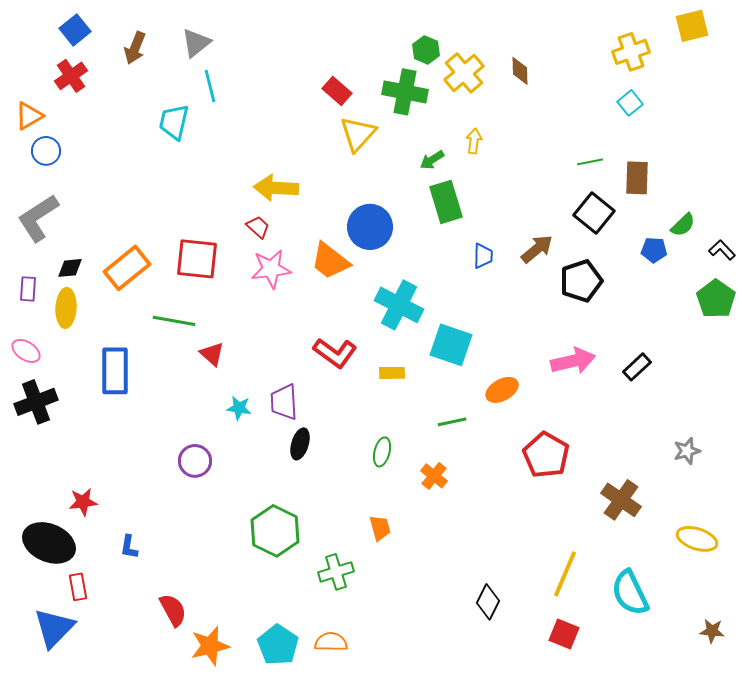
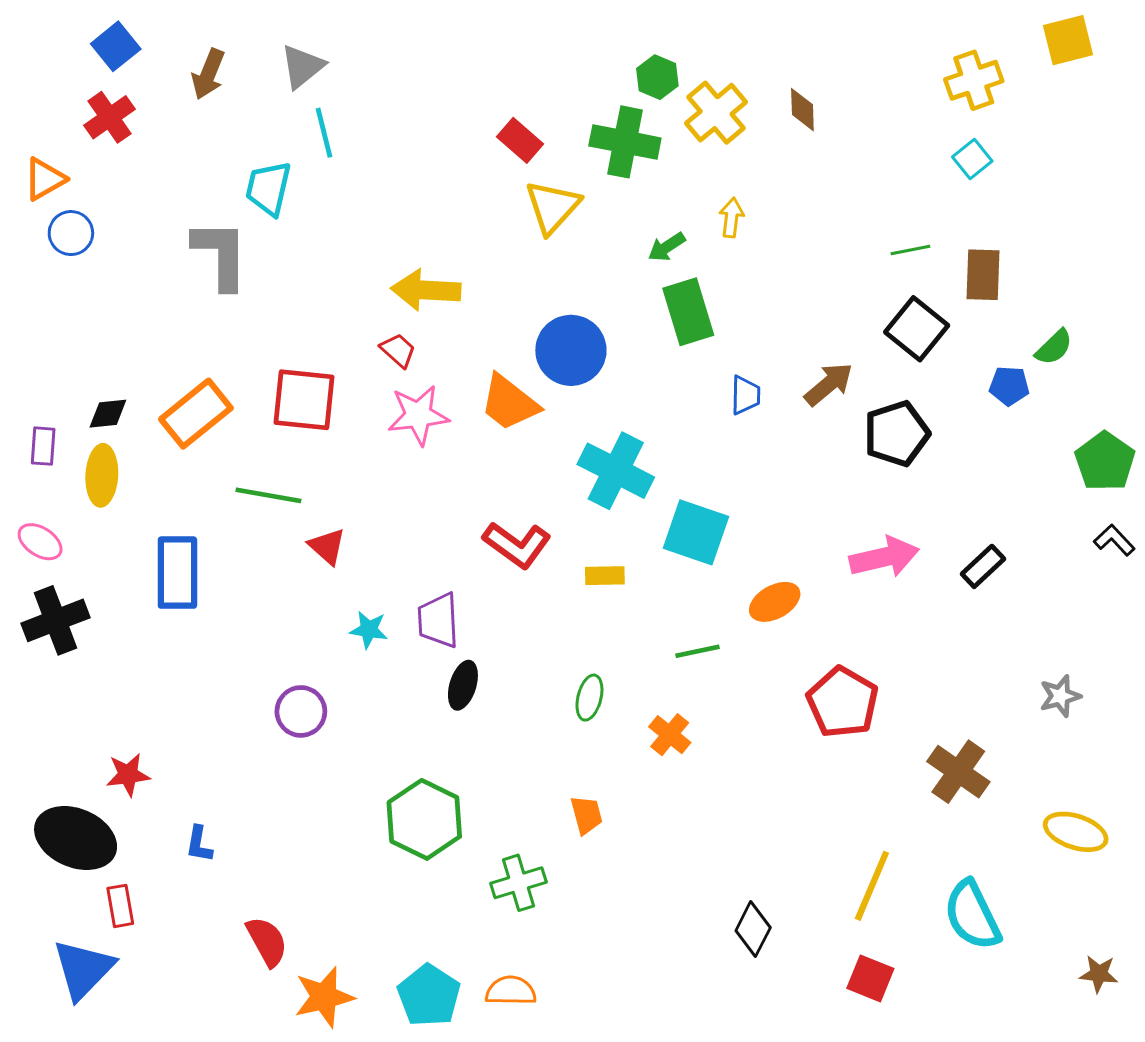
gray L-shape: (38, 218) -> (221, 255), moved, turned 123
black L-shape: (722, 250) -> (1114, 540), moved

